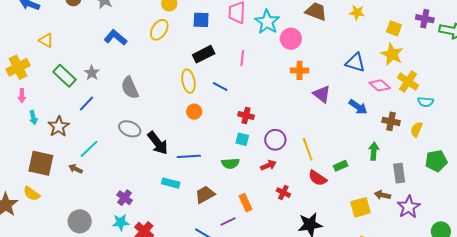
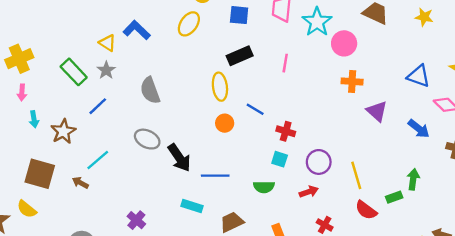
yellow triangle: (46, 40) -> (107, 43), moved
blue line: (220, 86) -> (255, 109), moved
green arrow: (374, 151) -> (413, 179), moved

